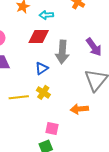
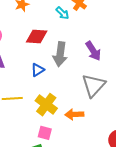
cyan arrow: (46, 15) -> (62, 13), moved, turned -136
yellow cross: (43, 92) -> (46, 105), moved, size x1.5

